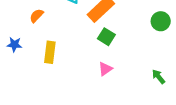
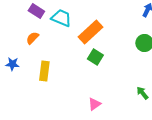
pink triangle: (105, 69) -> (94, 104), moved

